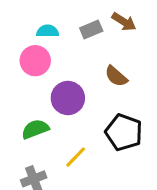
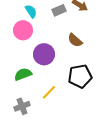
cyan semicircle: (48, 31) -> (31, 11), turned 56
black pentagon: (124, 132) -> (80, 76), turned -30

